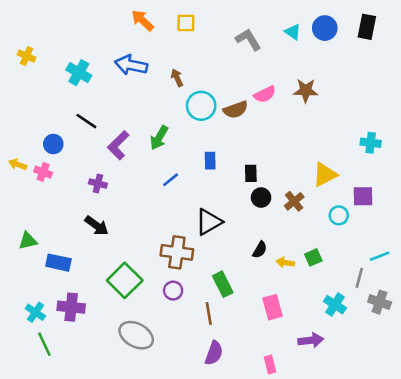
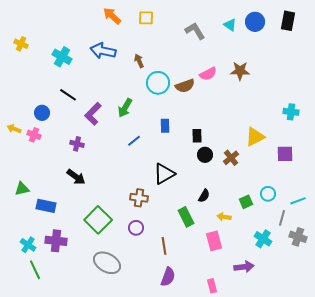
cyan circle: (339, 215) -> (268, 194), moved
brown cross: (177, 252) -> (139, 198), size x0.7
yellow arrow: (285, 263) -> (224, 217), moved
green rectangle: (223, 284) -> (186, 217), moved

